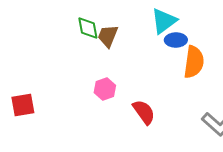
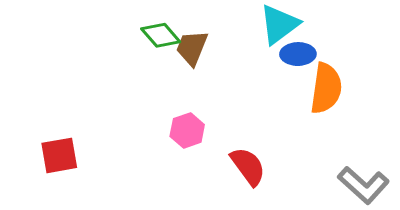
green diamond: (88, 28) -> (161, 35), turned -30

